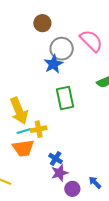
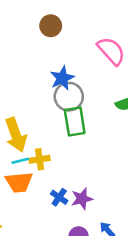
gray circle: (62, 49) -> (69, 97), moved
purple star: (60, 173) -> (82, 199), moved

